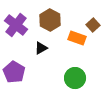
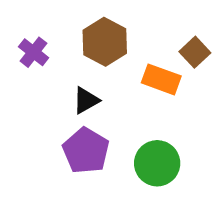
purple cross: (16, 25) -> (34, 52), size x0.6
purple pentagon: (14, 72) -> (86, 151), moved

